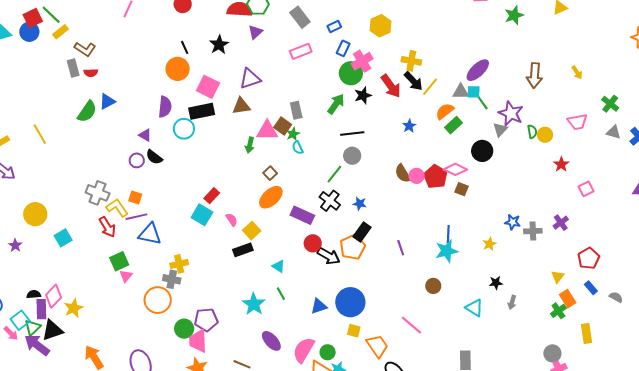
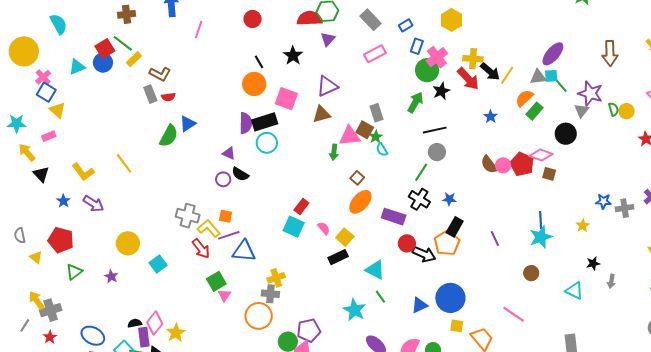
yellow cross: (411, 61) -> (473, 59), moved
black rectangle: (202, 111) -> (265, 122), moved
cyan triangle: (278, 266) -> (375, 270), size x1.5

